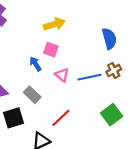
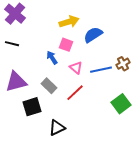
blue semicircle: (109, 39) -> (93, 35), moved, turned -108
red line: (61, 118) -> (75, 93), moved

